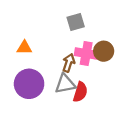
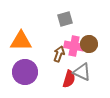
orange triangle: (24, 48) -> (21, 41), size x1.6
gray triangle: (65, 84) -> (82, 72), moved, turned 36

